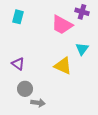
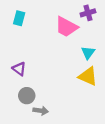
purple cross: (82, 12) -> (88, 13), turned -32
yellow triangle: (63, 66) -> (88, 76), moved

